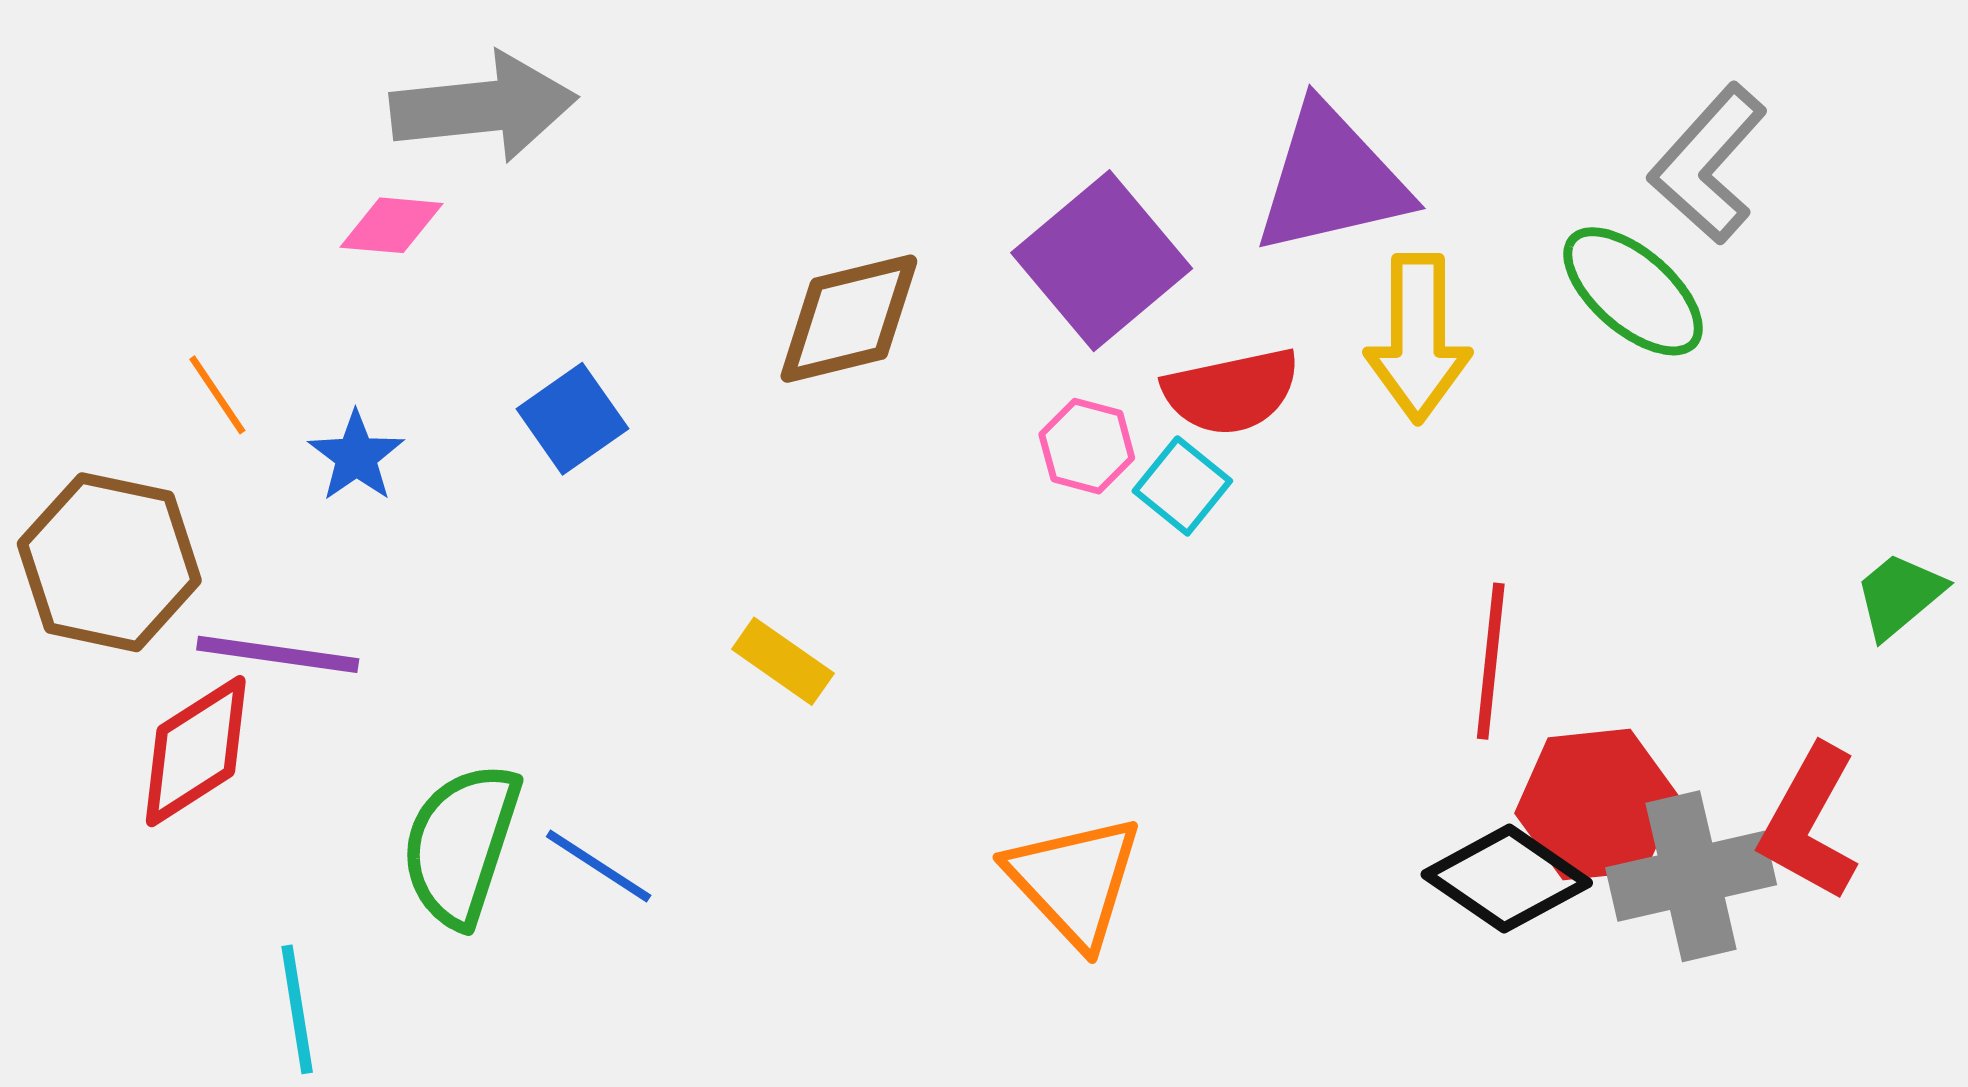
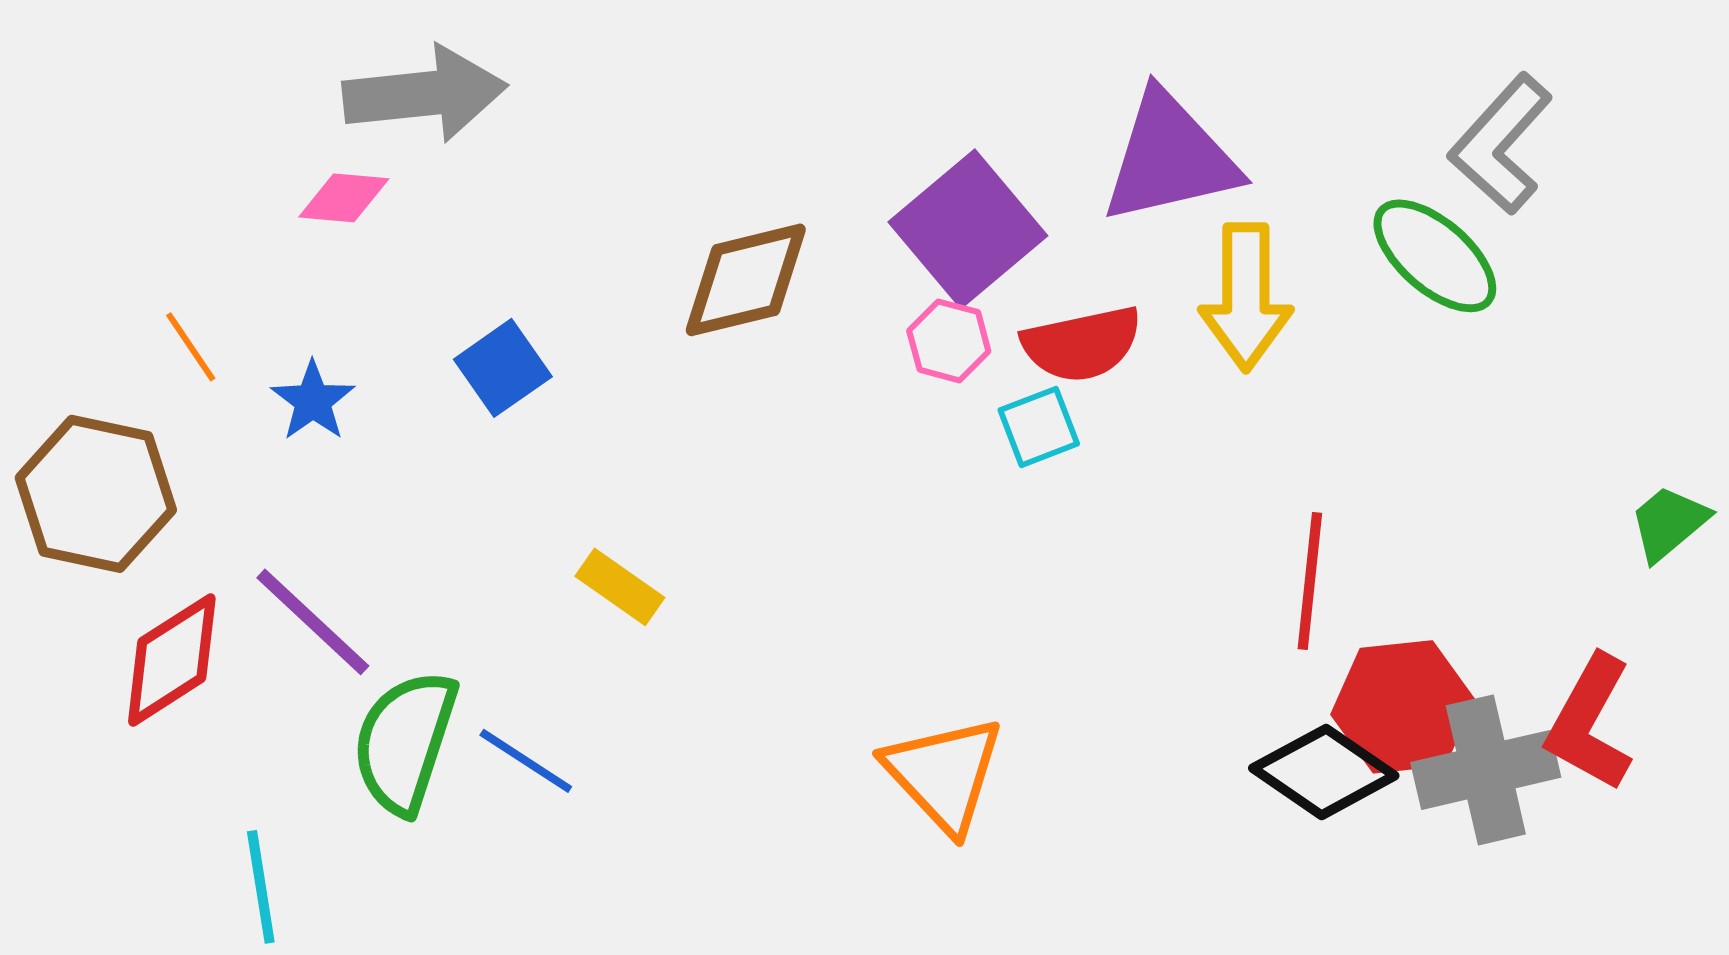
pink hexagon: (1087, 446) -> (949, 341), moved
cyan square: (1182, 486) -> (1039, 427), turned 30
purple line: (278, 654) -> (313, 622), moved, turned 35
yellow rectangle: (783, 661) -> (620, 587), moved

